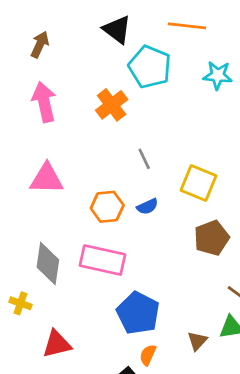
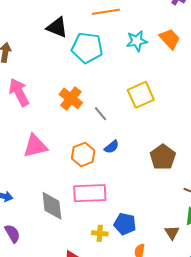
orange cross: (112, 105) -> (71, 98), moved
yellow square: (198, 183) -> (141, 95), moved, turned -32
yellow cross: (20, 303) -> (100, 233), moved
blue pentagon: (138, 313) -> (125, 224), size x0.7

